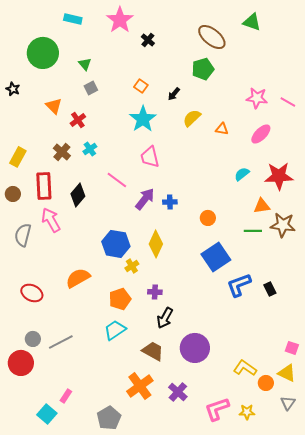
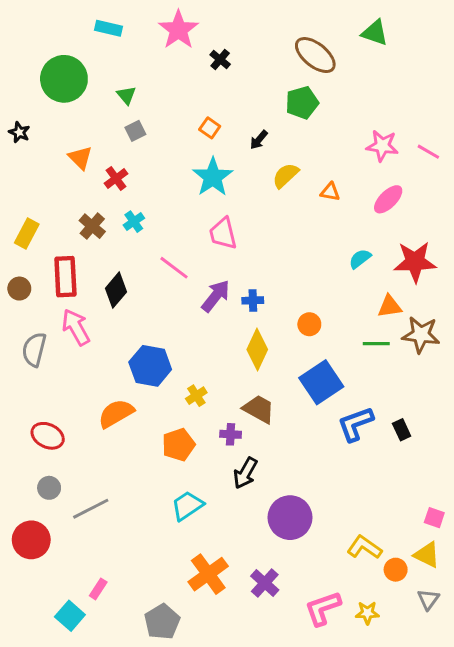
blue hexagon: (116, 244) -> (150, 366), moved
yellow diamond: (156, 244) -> (257, 350), moved
cyan trapezoid: (115, 330) -> (187, 506), moved
gray circle: (33, 339) -> (49, 488), moved
brown trapezoid: (153, 351) -> (259, 409), moved

